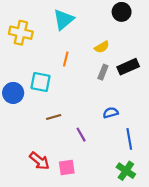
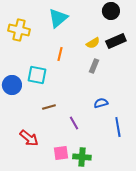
black rectangle: (128, 67) -> (116, 41), moved
red arrow: (39, 161) -> (29, 138), moved
green cross: (126, 171) -> (82, 157), moved, turned -30

